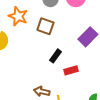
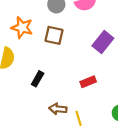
black rectangle: (55, 56) -> (38, 79), moved

